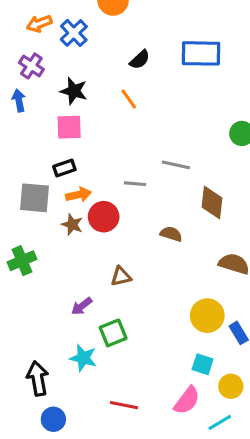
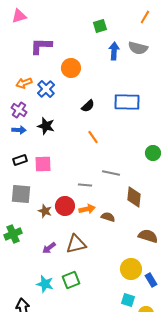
orange line: (129, 99) -> (93, 137), moved
blue arrow: (19, 100) -> (19, 130), moved, turned 104
pink square: (69, 127) -> (43, 164), moved
black rectangle: (64, 168) -> (20, 160), moved
orange arrow: (79, 195) -> (87, 209), moved
brown triangle: (121, 276) -> (76, 244), size x1.5
purple arrow: (82, 306) -> (49, 248), moved
cyan star: (83, 358) -> (45, 284), moved

